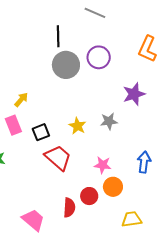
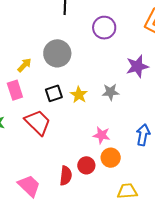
gray circle: (66, 65) -> (57, 53), moved
black square: (41, 132) -> (54, 93), moved
red trapezoid: (58, 158) -> (38, 122), moved

